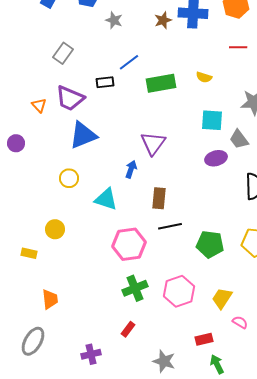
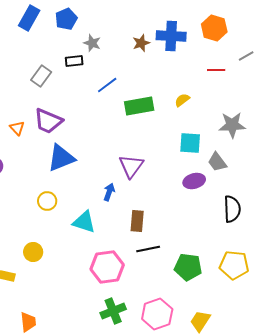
yellow semicircle: (204, 77) -> (182, 100), turned 126
black rectangle: (105, 82) -> (74, 61), moved

